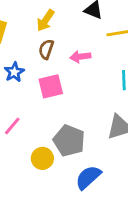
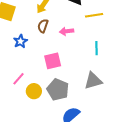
pink square: (51, 86) -> (53, 61), moved
yellow circle: (42, 158) -> (34, 91), moved

